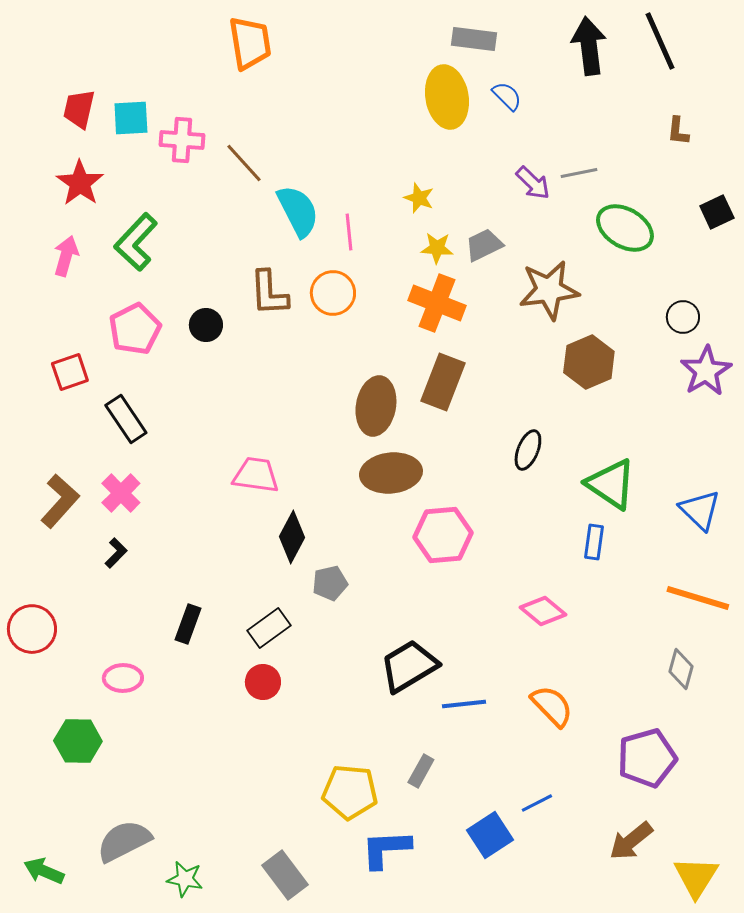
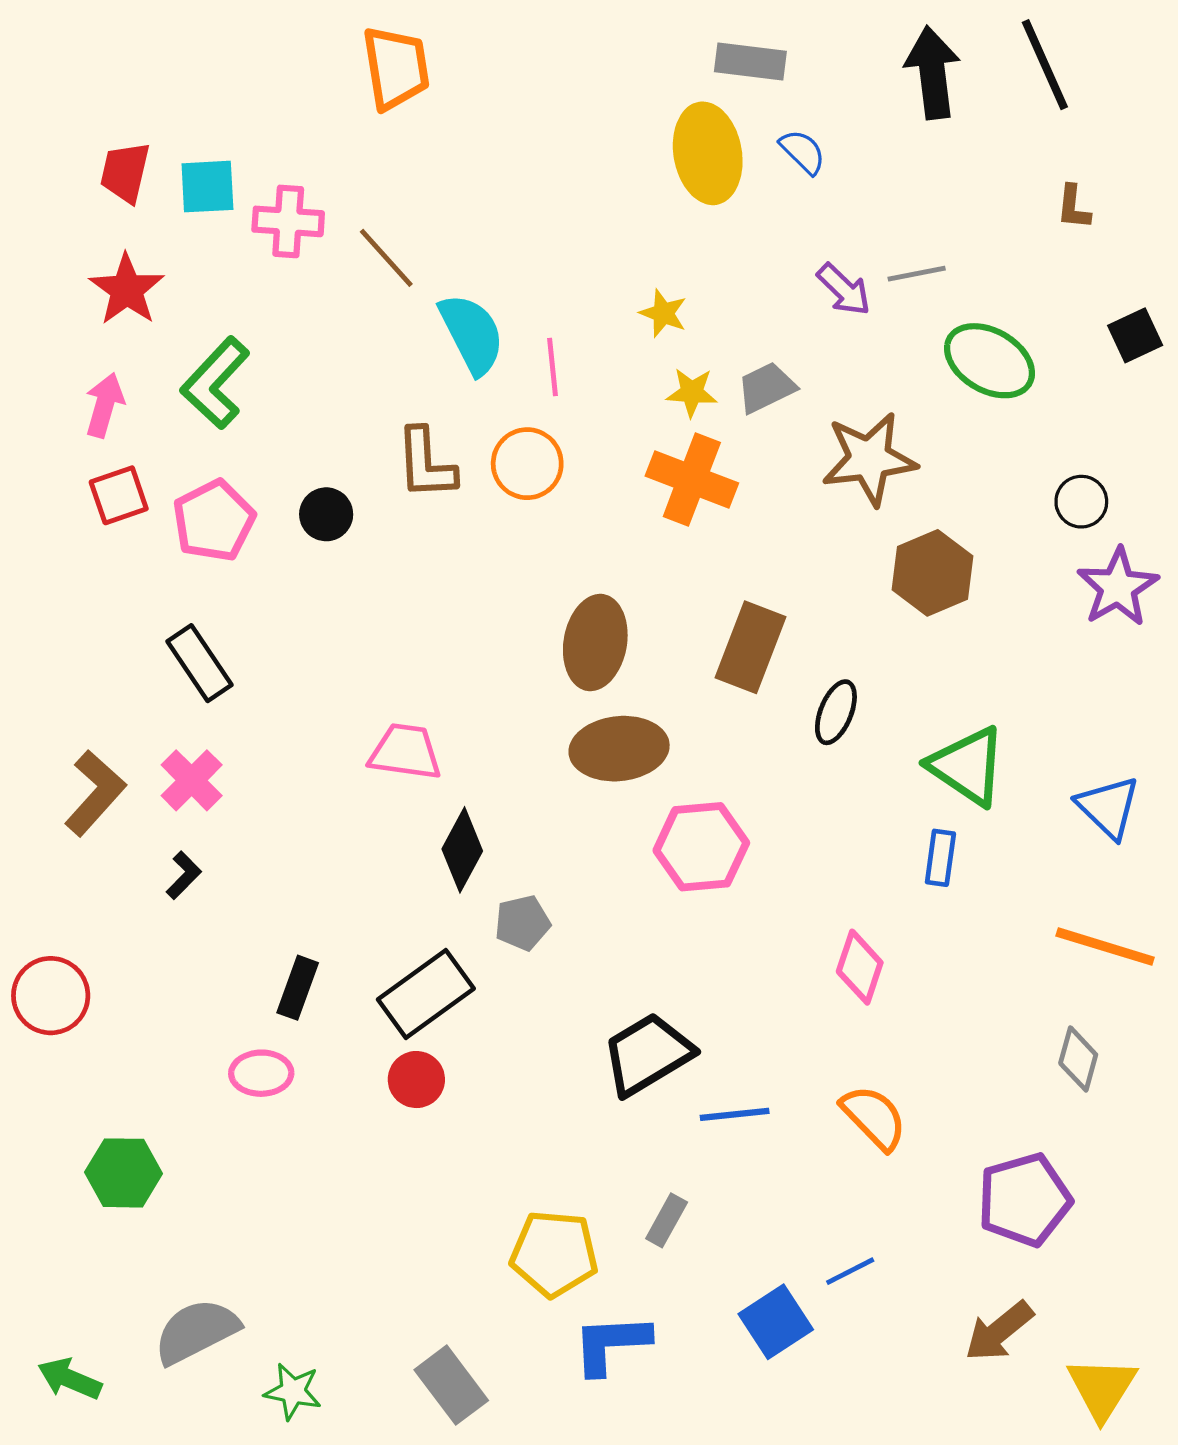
red square: (70, 372) -> (119, 495), moved
brown rectangle: (443, 382) -> (750, 647), moved
pink diamond: (543, 611) -> (860, 967), turned 69
black rectangle: (269, 628) -> (426, 994), size x1.4
pink ellipse: (123, 678) -> (261, 1073), moved

